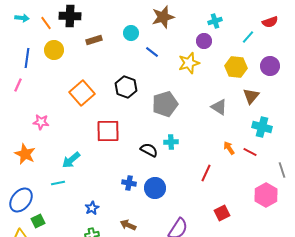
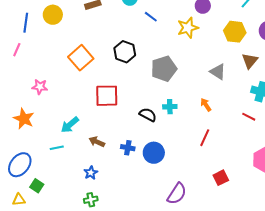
orange arrow: (229, 148) -> (206, 105), moved
green square: (38, 221) -> (37, 186), turned -32
brown arrow: (128, 225) -> (97, 142), moved

